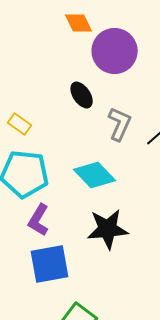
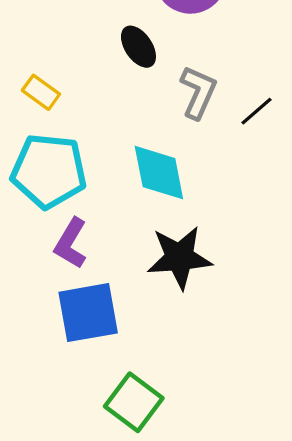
cyan diamond: (95, 175) -> (159, 173), turned 33

